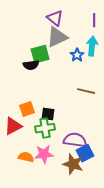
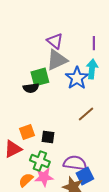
blue star: (77, 55) -> (77, 78), size x1.6
brown line: (86, 91) -> (86, 114), turned -54
green cross: (45, 128) -> (40, 161), moved, turned 30
orange semicircle: (26, 157) -> (26, 180), turned -56

